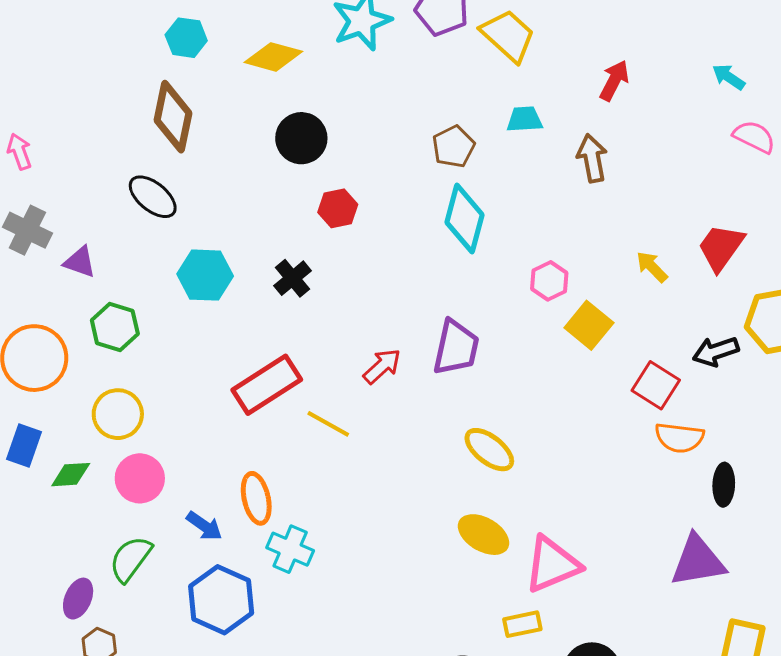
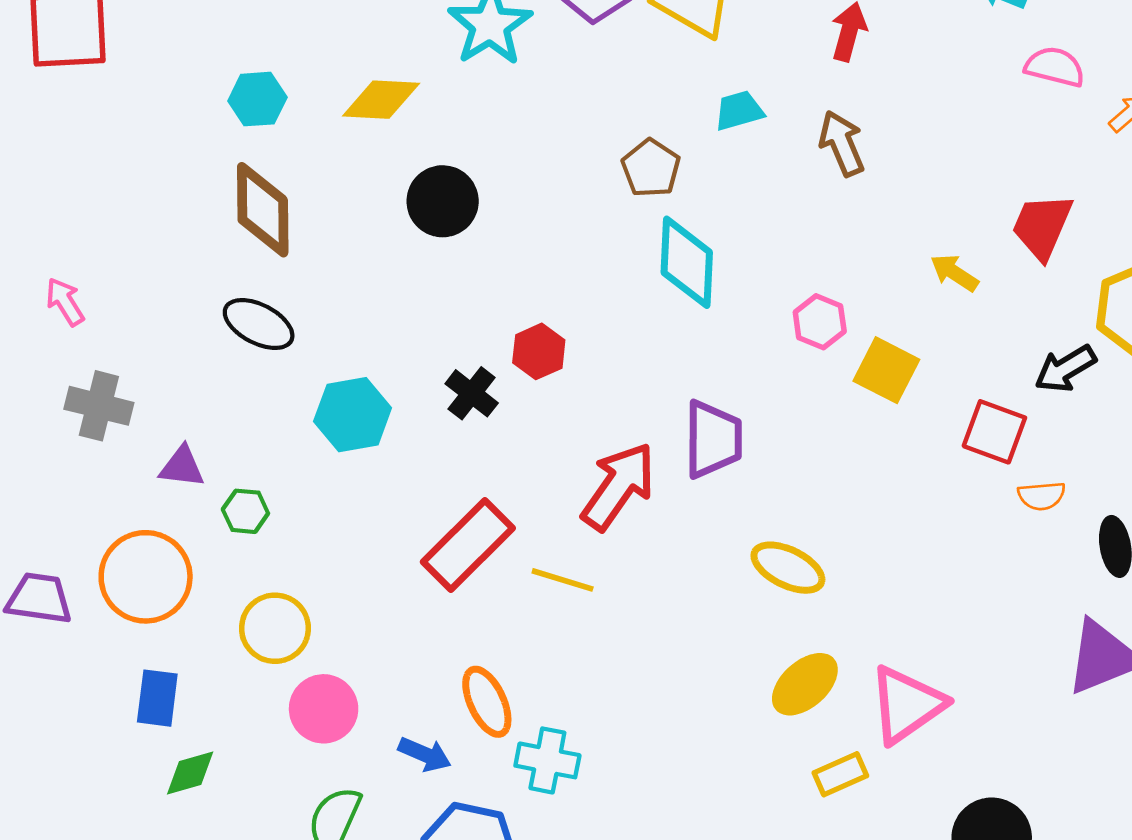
red hexagon: (338, 208) -> (539, 351), moved
purple triangle: (80, 262) -> (182, 467), moved
green hexagon: (115, 327) -> (245, 511), size x0.7
red arrow: (382, 366) -> (618, 486), size x1.6
orange semicircle: (679, 438) -> (1042, 496), size x0.7
green diamond: (71, 475) -> (190, 773), moved
yellow ellipse: (483, 535) -> (805, 684), turned -60
yellow rectangle: (522, 624) -> (840, 774), moved

